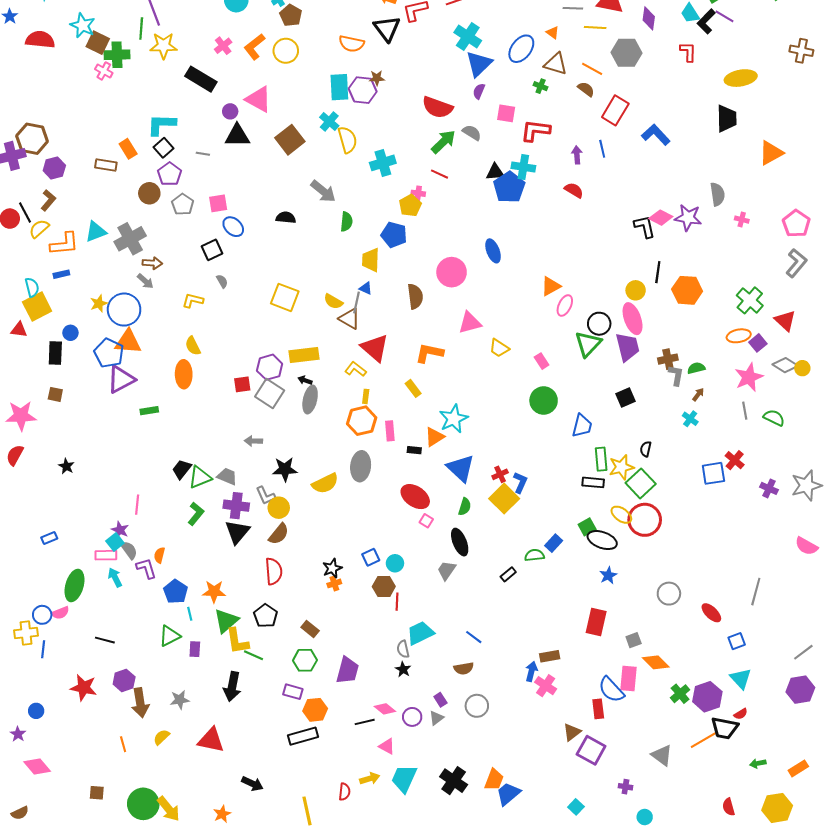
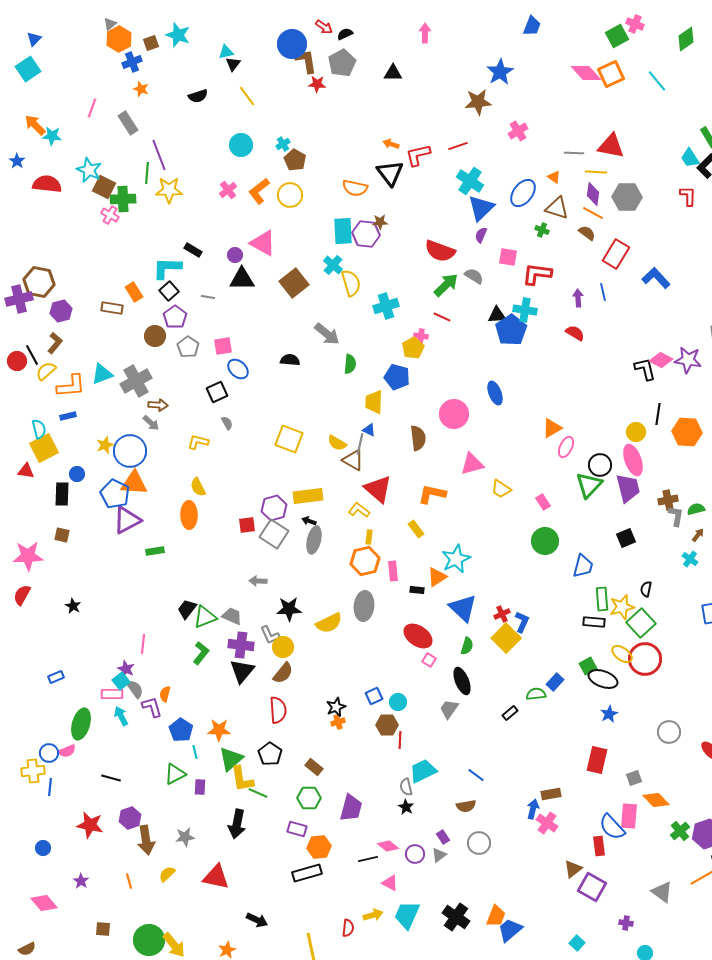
purple diamond: (649, 18) -> (593, 194), moved
black rectangle: (201, 79) -> (193, 250), moved, size x0.6
purple star: (18, 734) -> (81, 881), moved

